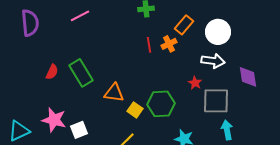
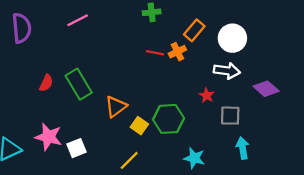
red line: (149, 45) -> (155, 53), turned -70
purple diamond: (248, 77) -> (266, 89), turned -40
orange triangle: (114, 93) -> (116, 107), turned -45
gray square: (216, 101) -> (230, 116), size x0.7

